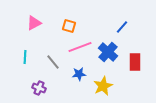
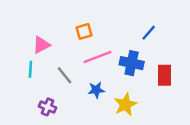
pink triangle: (34, 23) -> (41, 45), moved
orange square: (69, 26) -> (84, 31), turned -32
blue cross: (108, 52) -> (132, 63), turned -30

